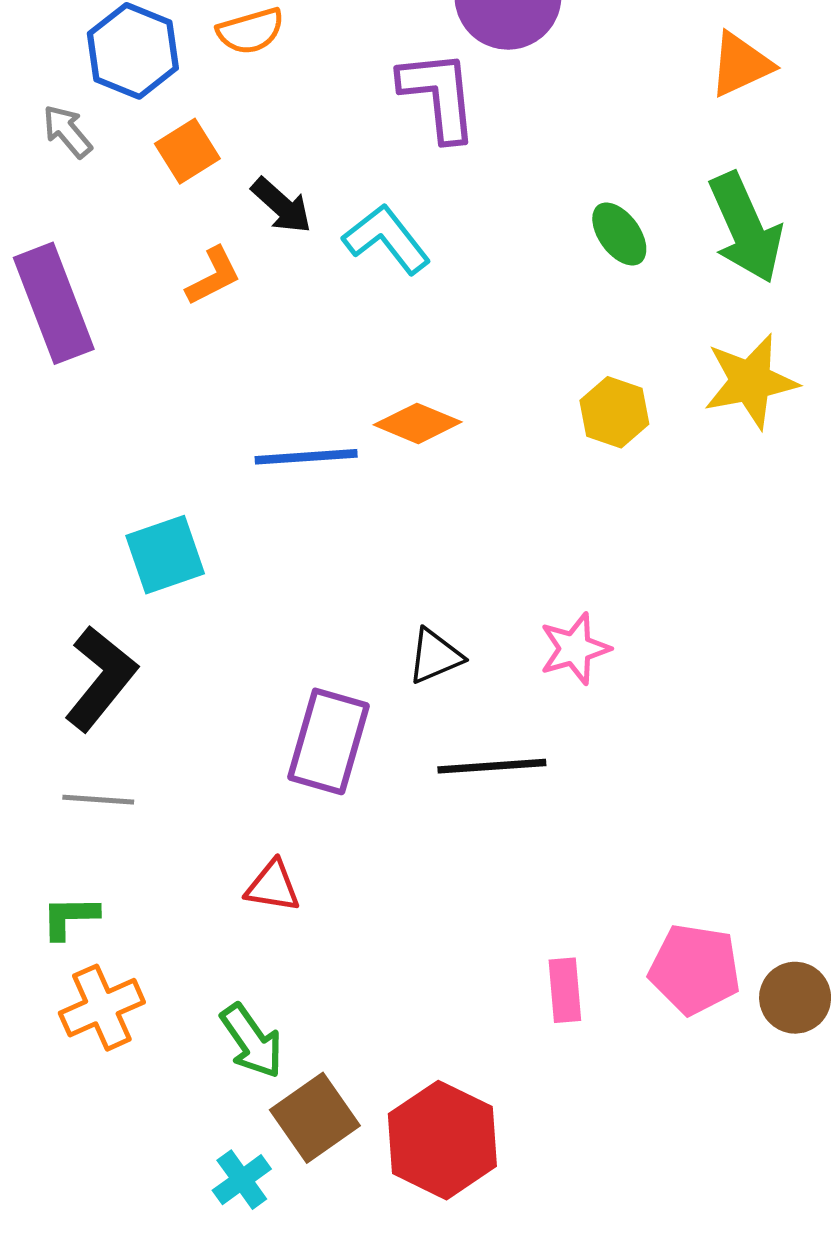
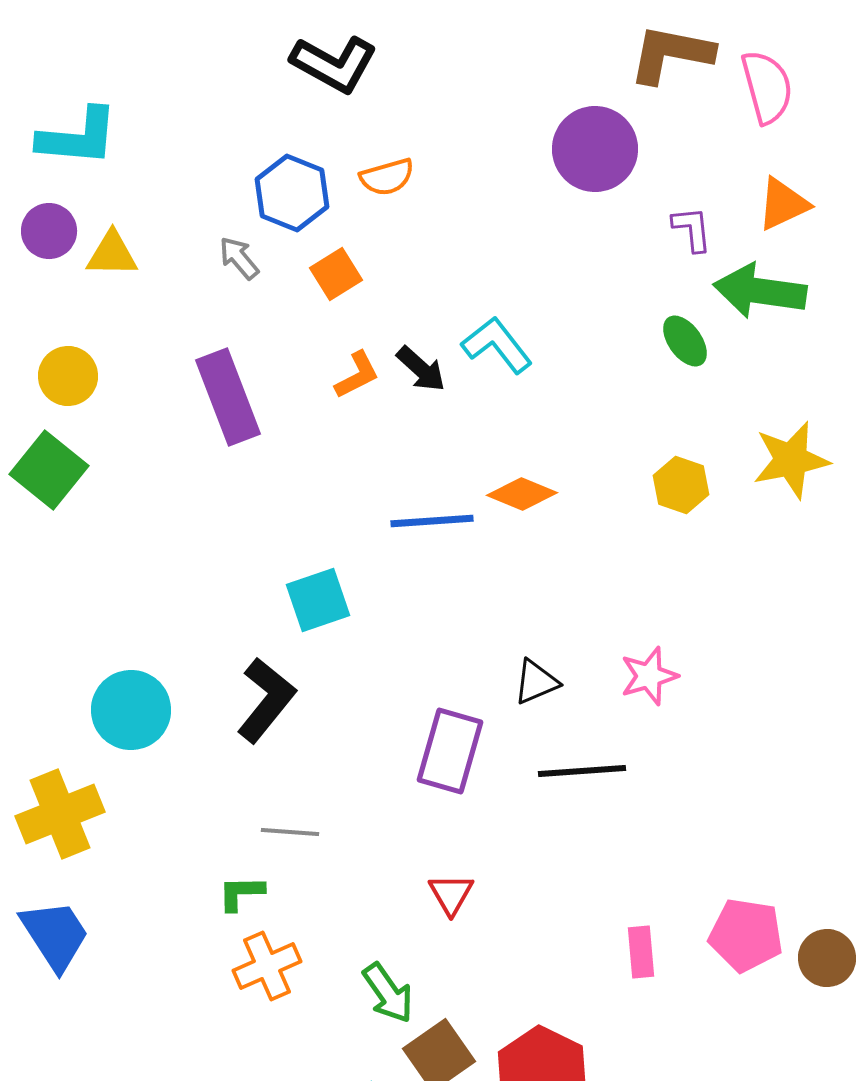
purple L-shape: (439, 95) -> (692, 229), moved, size x0.6
black arrow: (281, 206) -> (421, 369), moved
green arrow: (746, 228) -> (760, 291), moved, turned 122
gray line: (98, 800) -> (290, 832), moved
red triangle: (273, 886) -> (451, 894), moved, turned 51

